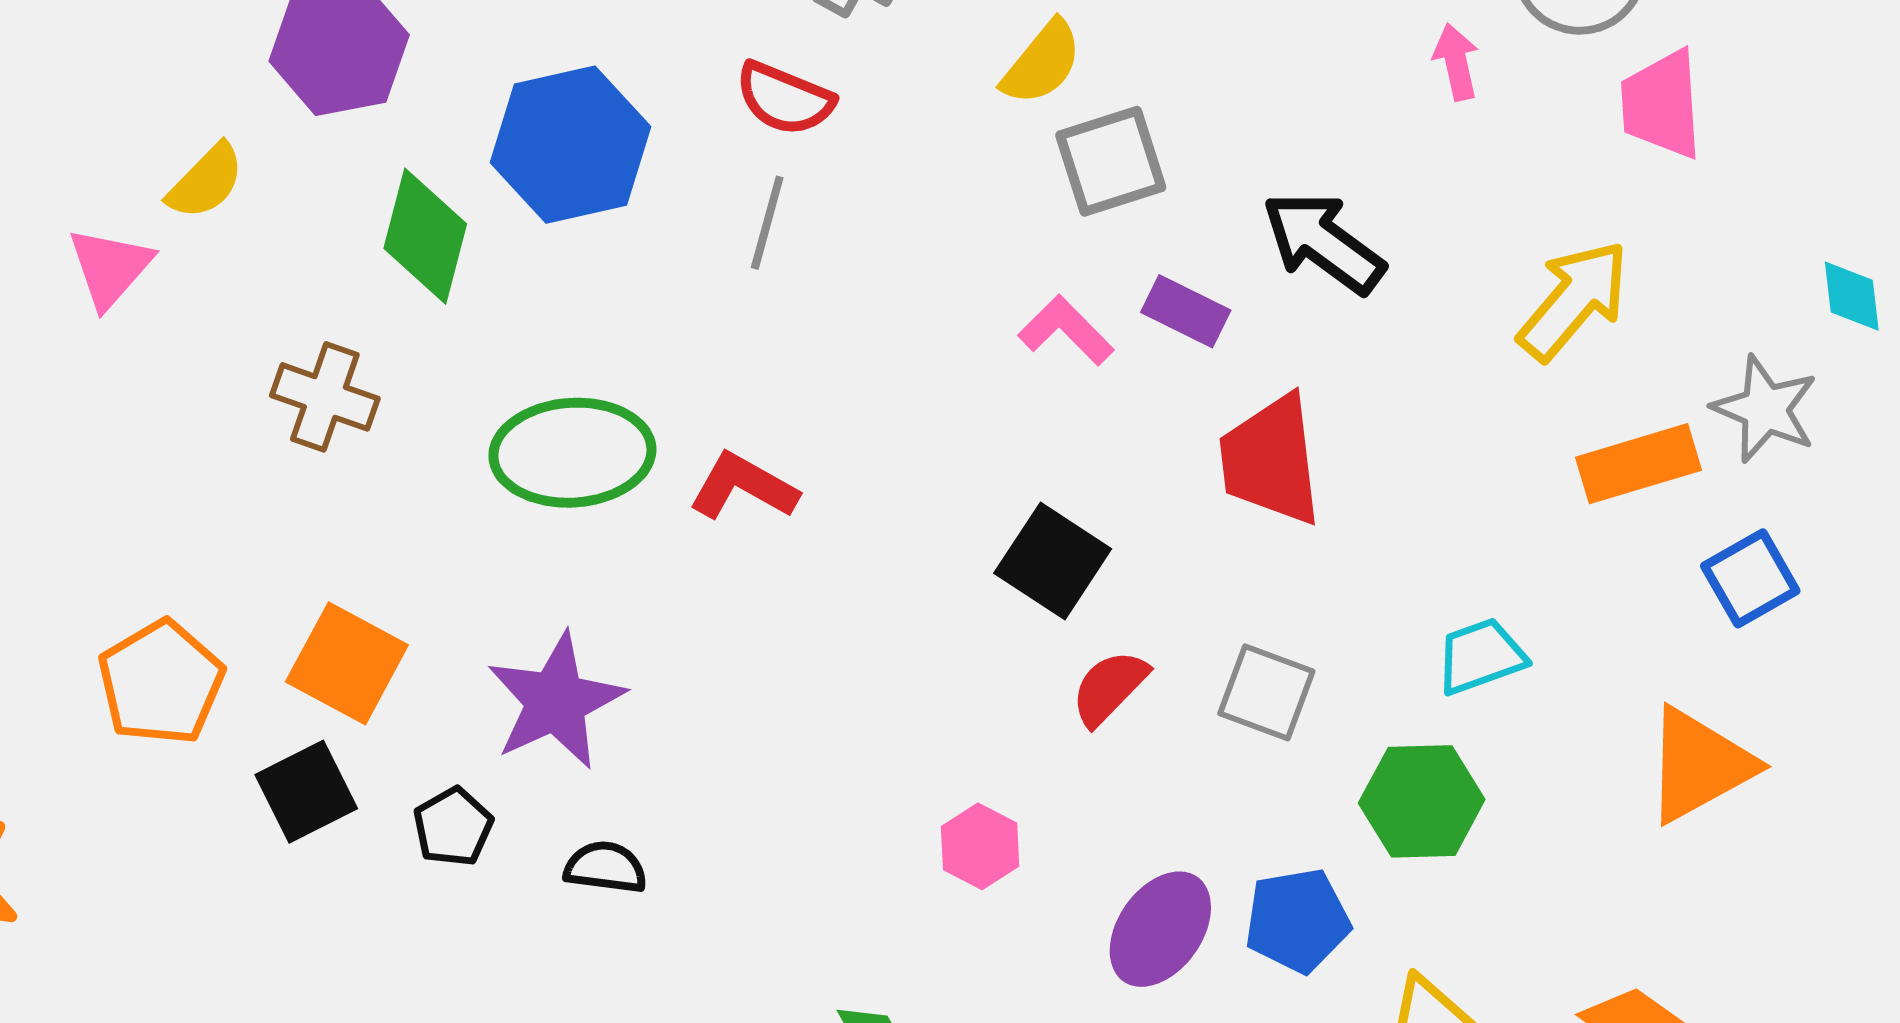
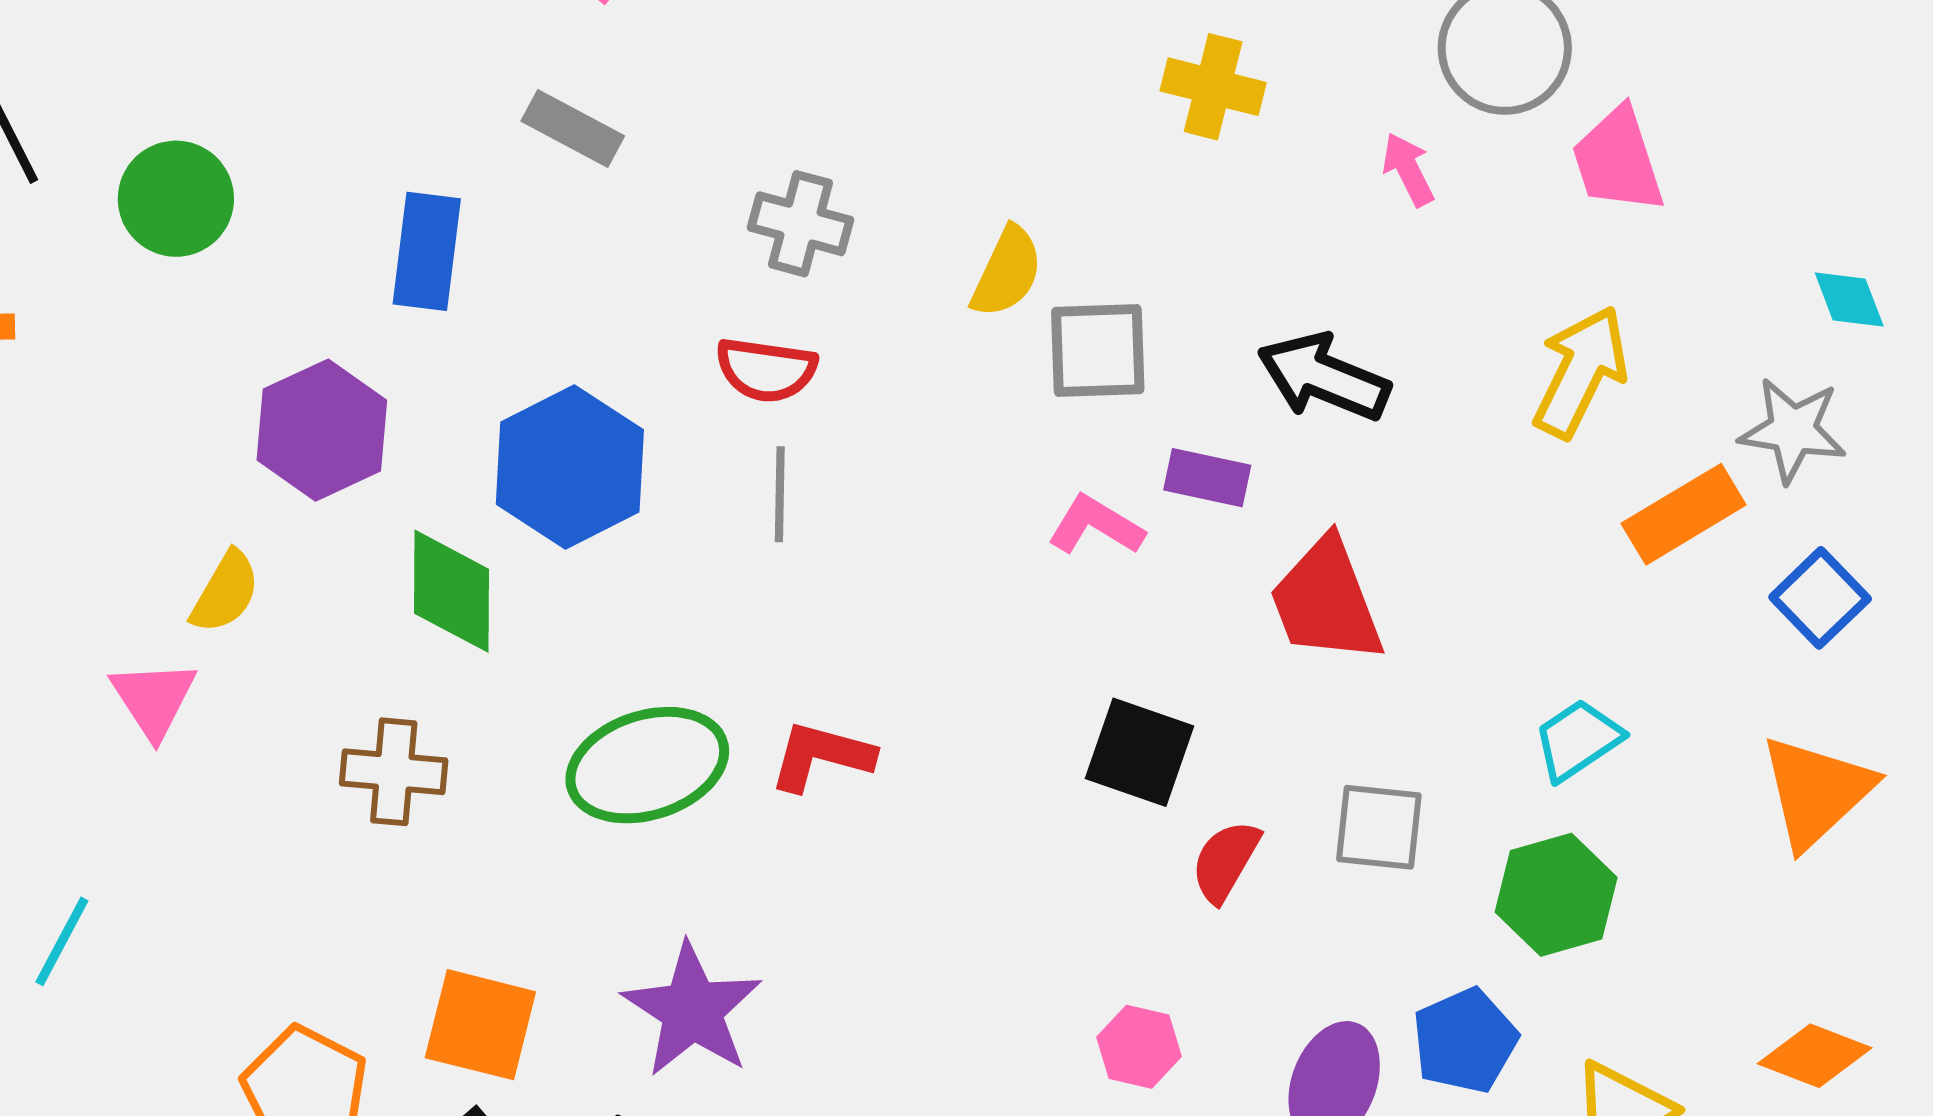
gray square: (1111, 161) -> (1098, 350), turned 30

